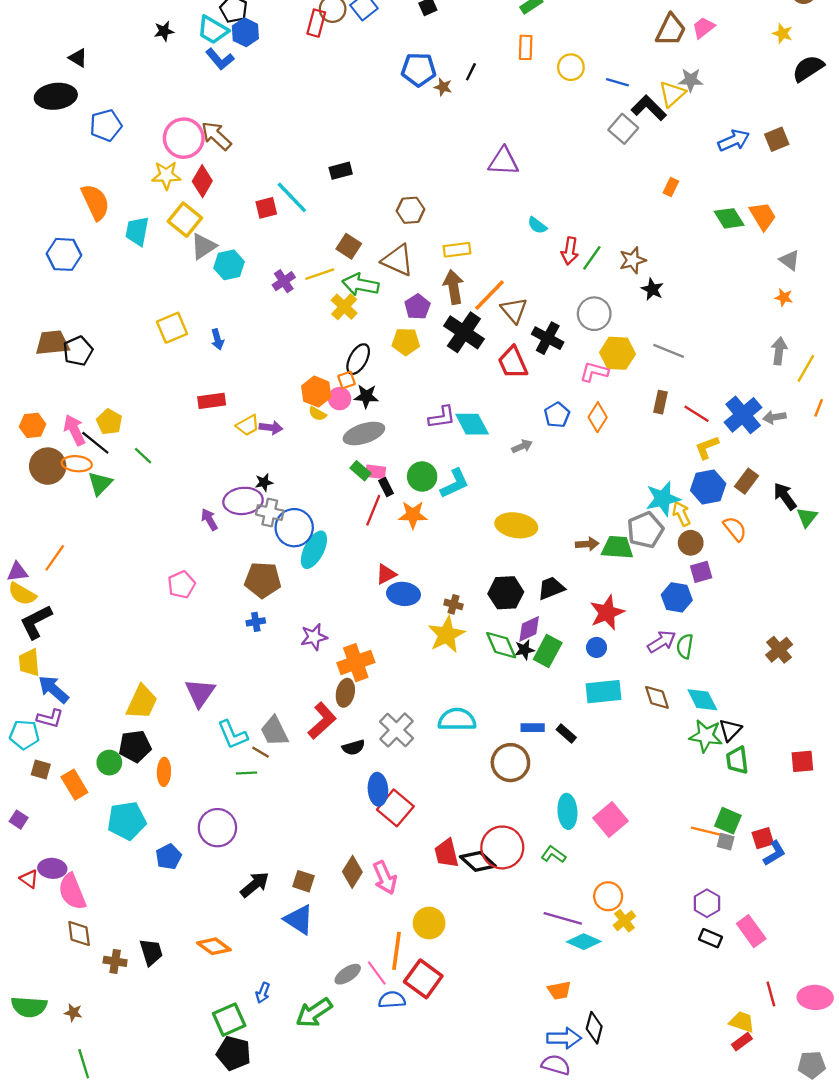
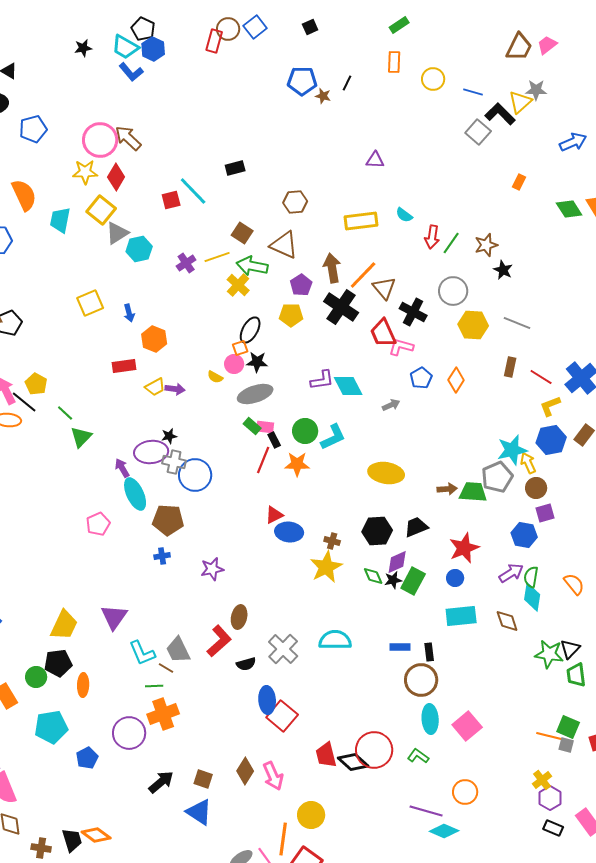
purple triangle: (503, 161) -> (375, 160), size x0.7
yellow rectangle: (457, 250) -> (361, 221), moved, size x1.4
pink L-shape: (594, 372) -> (401, 347), moved
orange hexagon: (316, 392) -> (154, 339), moved
green triangle: (100, 483) -> (81, 437), moved
orange semicircle: (735, 529) -> (574, 584), moved
cyan ellipse: (314, 550) -> (135, 494), moved, turned -52
green diamond: (501, 645) -> (373, 576), size x0.7
orange cross: (356, 663) -> (163, 714), moved
cyan diamond: (702, 700) -> (532, 597), moved, turned 36
black rectangle: (566, 733) -> (429, 652), turned 42
brown circle: (510, 763) -> (421, 680), moved
yellow cross: (624, 921) -> (542, 780), moved
orange diamond: (214, 946) -> (96, 835), moved

